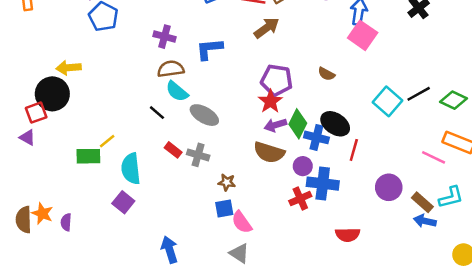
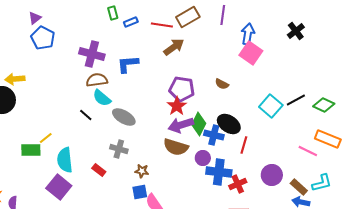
purple cross: (164, 37) -> (92, 54), size x1.4
purple arrow: (275, 125) -> (181, 125), size x1.4
red rectangle: (173, 150) -> (99, 170), moved
red cross: (300, 199) -> (238, 184), moved
purple square: (123, 202) -> (59, 187), size x1.4

